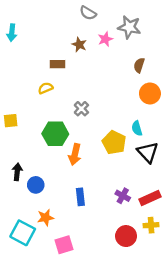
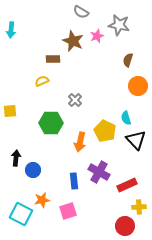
brown star: (79, 45) -> (73, 41), size x1.5
orange arrow: (75, 154) -> (80, 142), moved
purple cross: (123, 196) -> (99, 172), moved, size x1.5
red rectangle: (150, 198) -> (127, 185), moved
red circle: (126, 236) -> (125, 226), moved
pink square: (64, 245) -> (68, 211), moved

